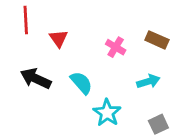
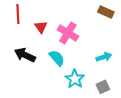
brown rectangle: (157, 40) -> (106, 12), moved
pink cross: (116, 47) -> (68, 33), moved, size x1.5
gray square: (158, 124) -> (103, 87), moved

